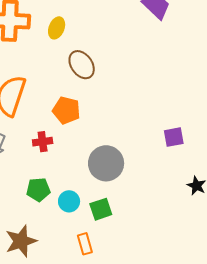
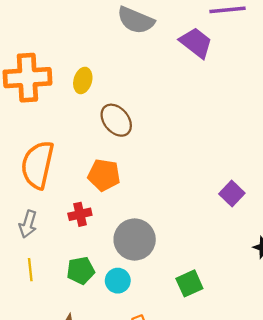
purple square: (174, 137) -> (232, 194), turned -30
gray circle: (106, 163) -> (135, 240), moved
green square: (101, 209) -> (189, 283), moved

